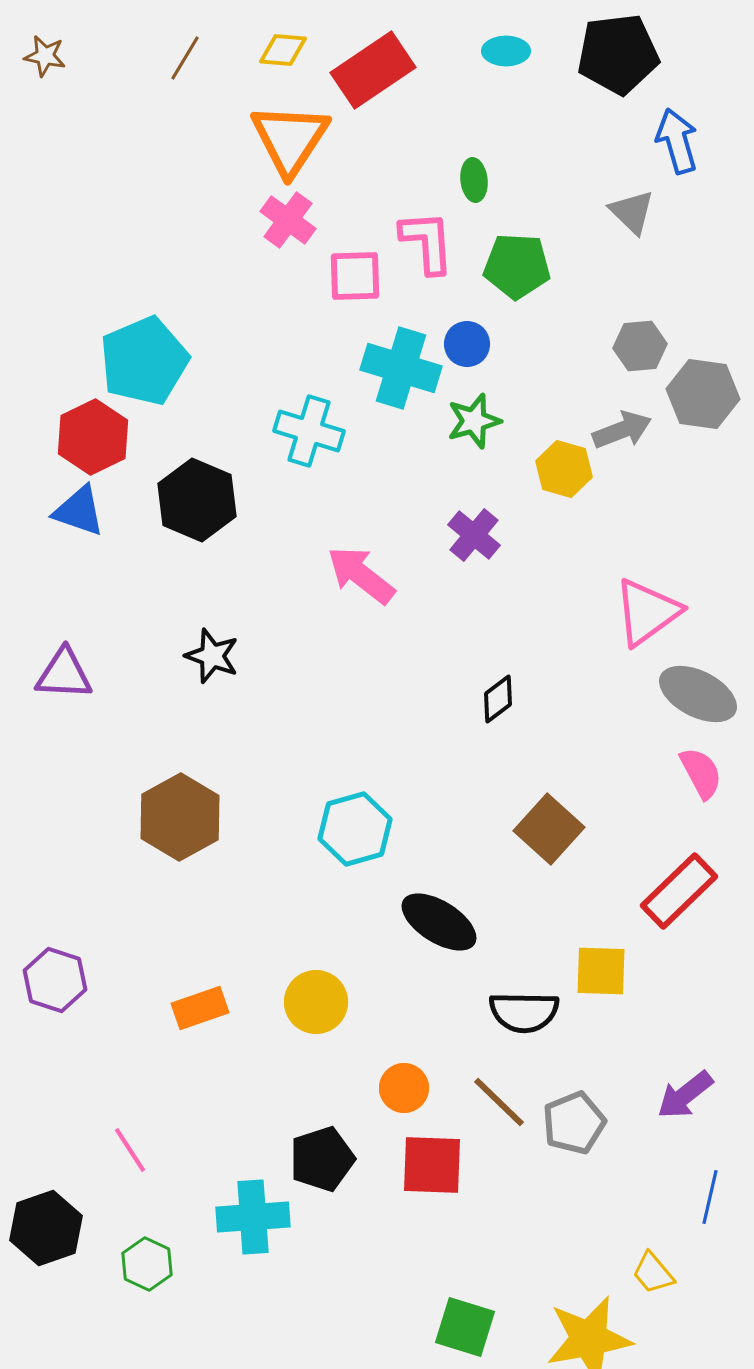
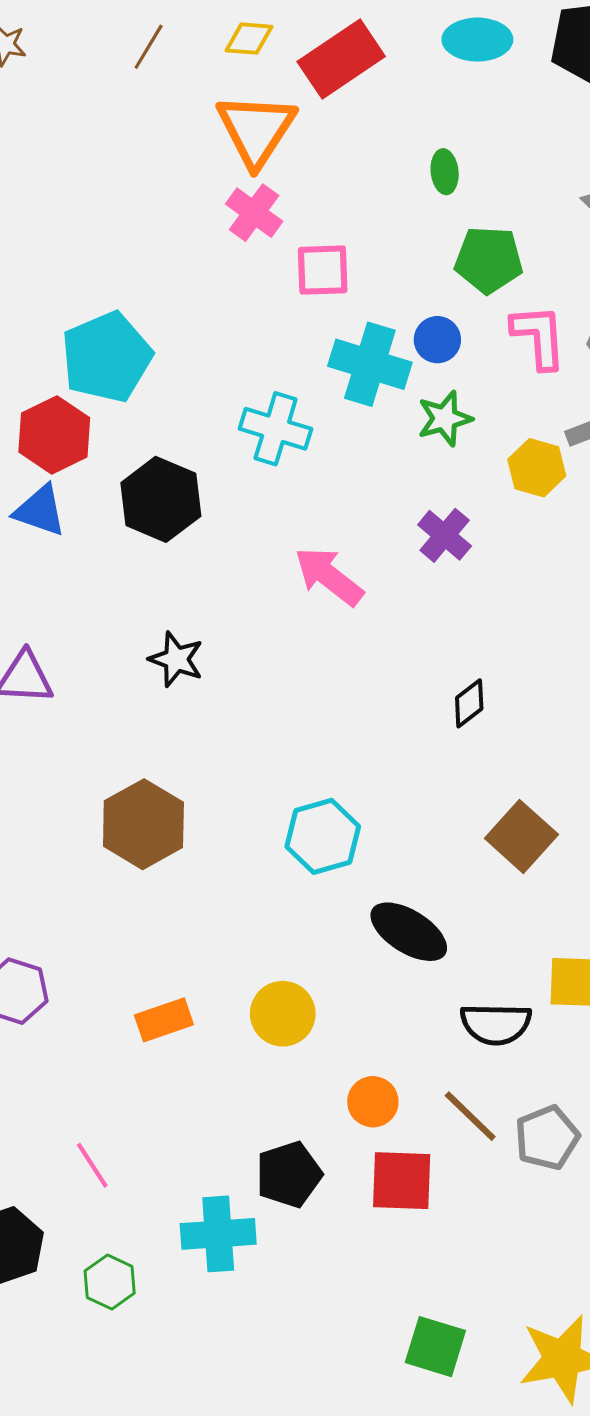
cyan ellipse: (506, 51) -> (477, 40), size x1.4
pink L-shape: (427, 242) -> (539, 337), moved

